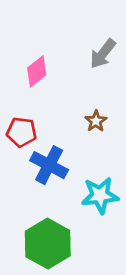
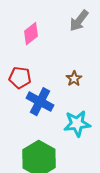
brown star: (96, 121) -> (74, 79), moved

